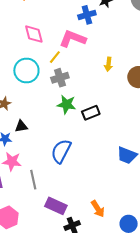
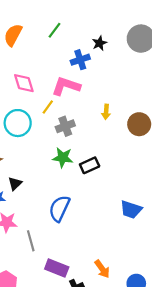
gray cross: (60, 78) -> (65, 126), moved
black triangle: (21, 126) -> (15, 184), turned -32

